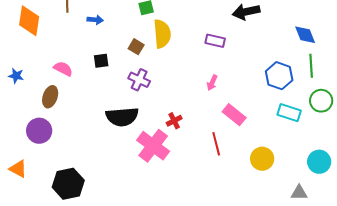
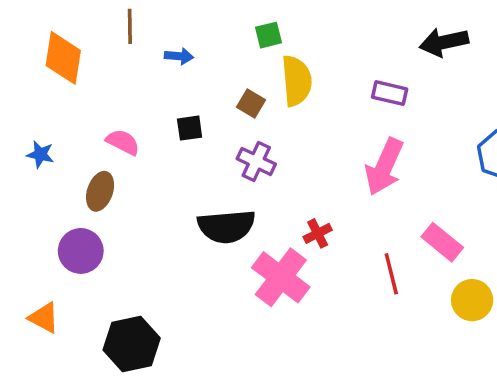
pink arrow: (212, 83) -> (384, 167), size x2.0
pink rectangle: (234, 115) -> (442, 242), moved

